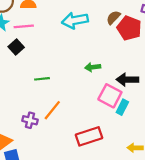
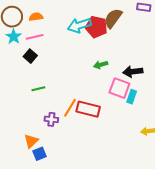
brown semicircle: (113, 18) -> (113, 18), size x1.5
red pentagon: (129, 28) -> (96, 27), moved
green line: (42, 79) -> (38, 89), moved
red rectangle: (89, 136) -> (88, 109), moved, turned 40

